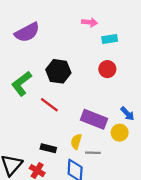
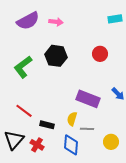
pink arrow: (90, 22) -> (56, 22), moved
cyan rectangle: (110, 39) -> (115, 19), moved
red line: (49, 105) -> (24, 111), moved
yellow circle: (120, 133) -> (111, 142), moved

